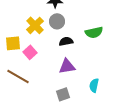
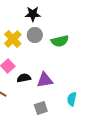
green semicircle: (94, 32) -> (60, 41), moved
black semicircle: (66, 41) -> (24, 78), moved

